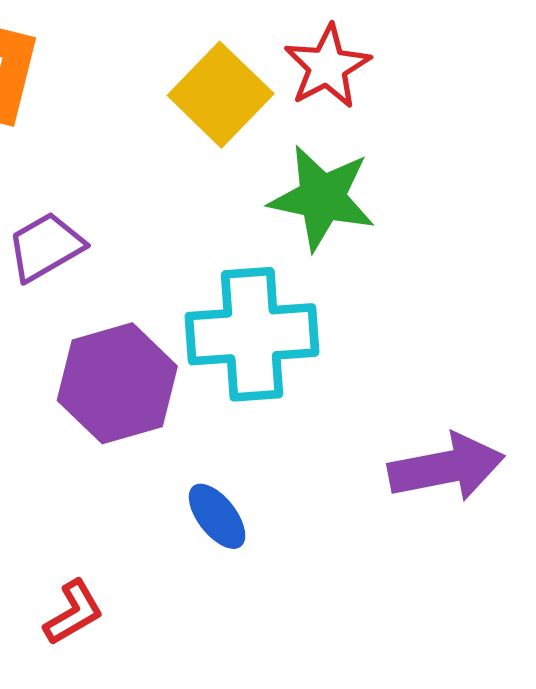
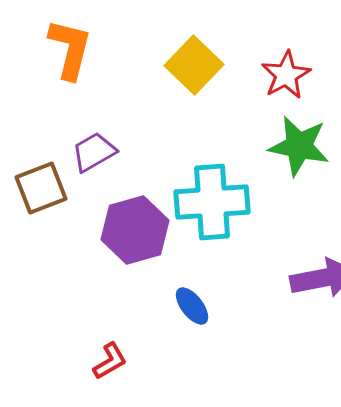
red star: (327, 67) -> (286, 75), moved
green star: (322, 198) -> (299, 146), moved

